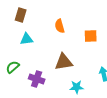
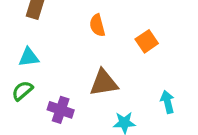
orange square: (91, 36) -> (147, 41), turned -32
cyan triangle: (27, 39) -> (29, 57), moved

